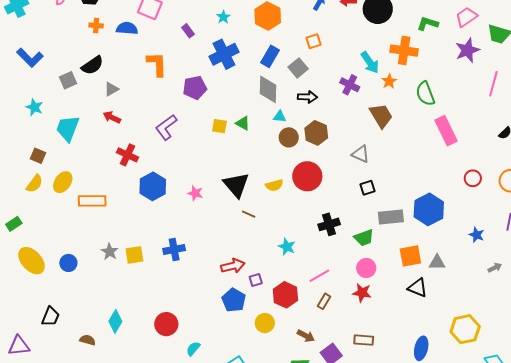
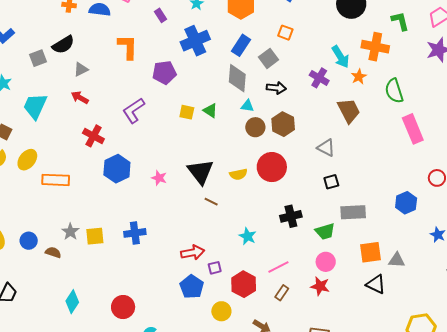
green L-shape: (428, 24) -> (400, 21), turned 55
orange square: (314, 41) -> (285, 33), turned 35
blue hexagon: (429, 209) -> (406, 203), moved, size x0.7
brown semicircle: (88, 340) -> (53, 252), moved

